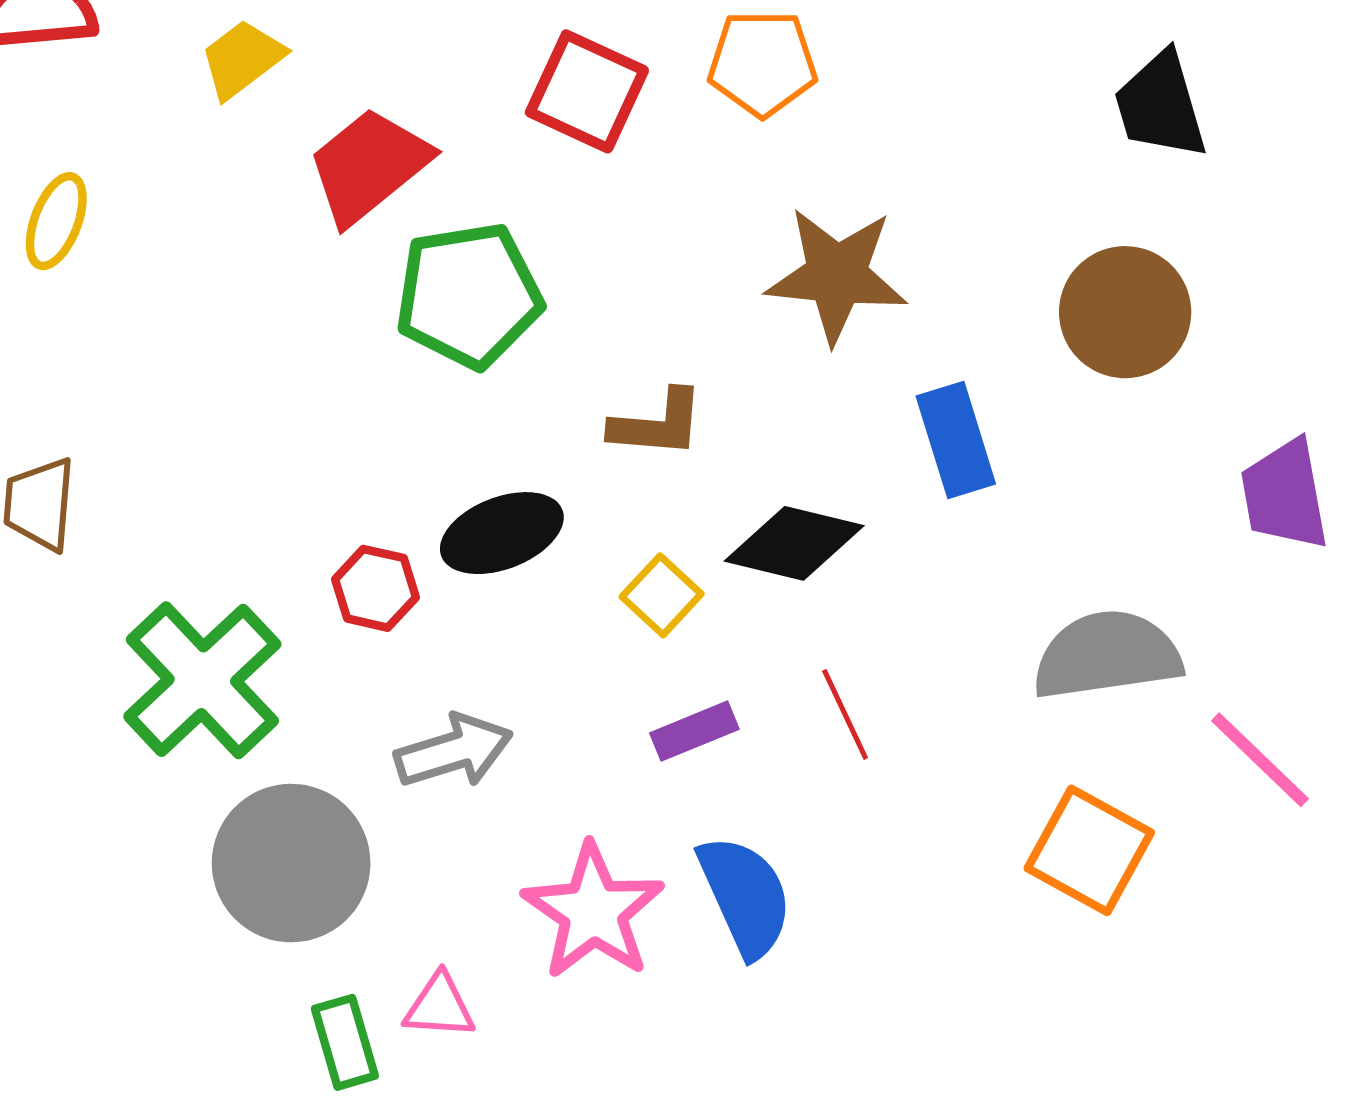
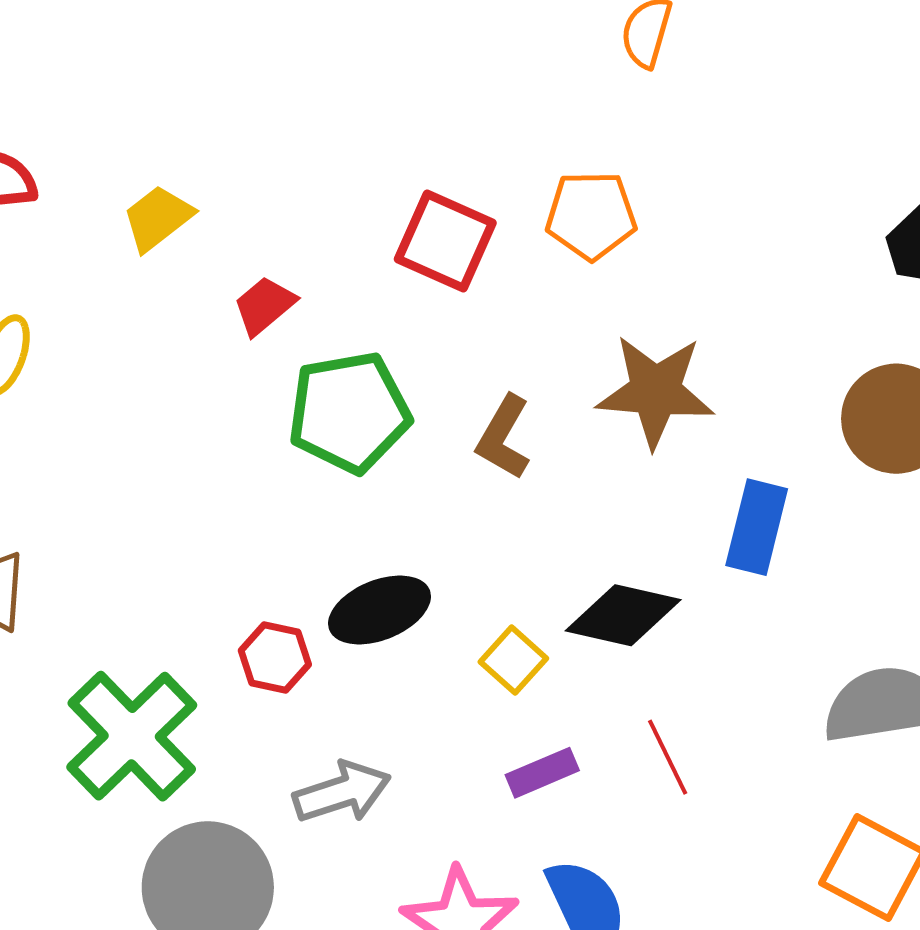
red trapezoid: (369, 166) -> (264, 306), size x0.6
brown L-shape: (657, 424) -> (504, 437), moved, turned 116
blue rectangle: (956, 440) -> (757, 527), turned 32

